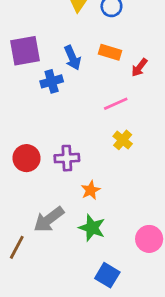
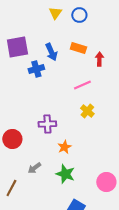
red arrow: (139, 68) -> (99, 59), turned 144
red circle: (26, 158) -> (12, 139), moved
gray arrow: (49, 219) -> (34, 168), size x0.6

